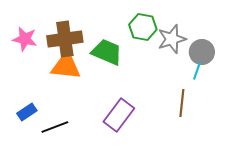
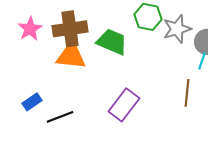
pink star: (25, 39) -> (30, 29), turned 30

